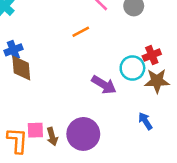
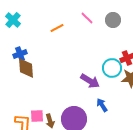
orange line: (81, 32) -> (57, 28), moved
blue arrow: (145, 121) -> (102, 105), moved

